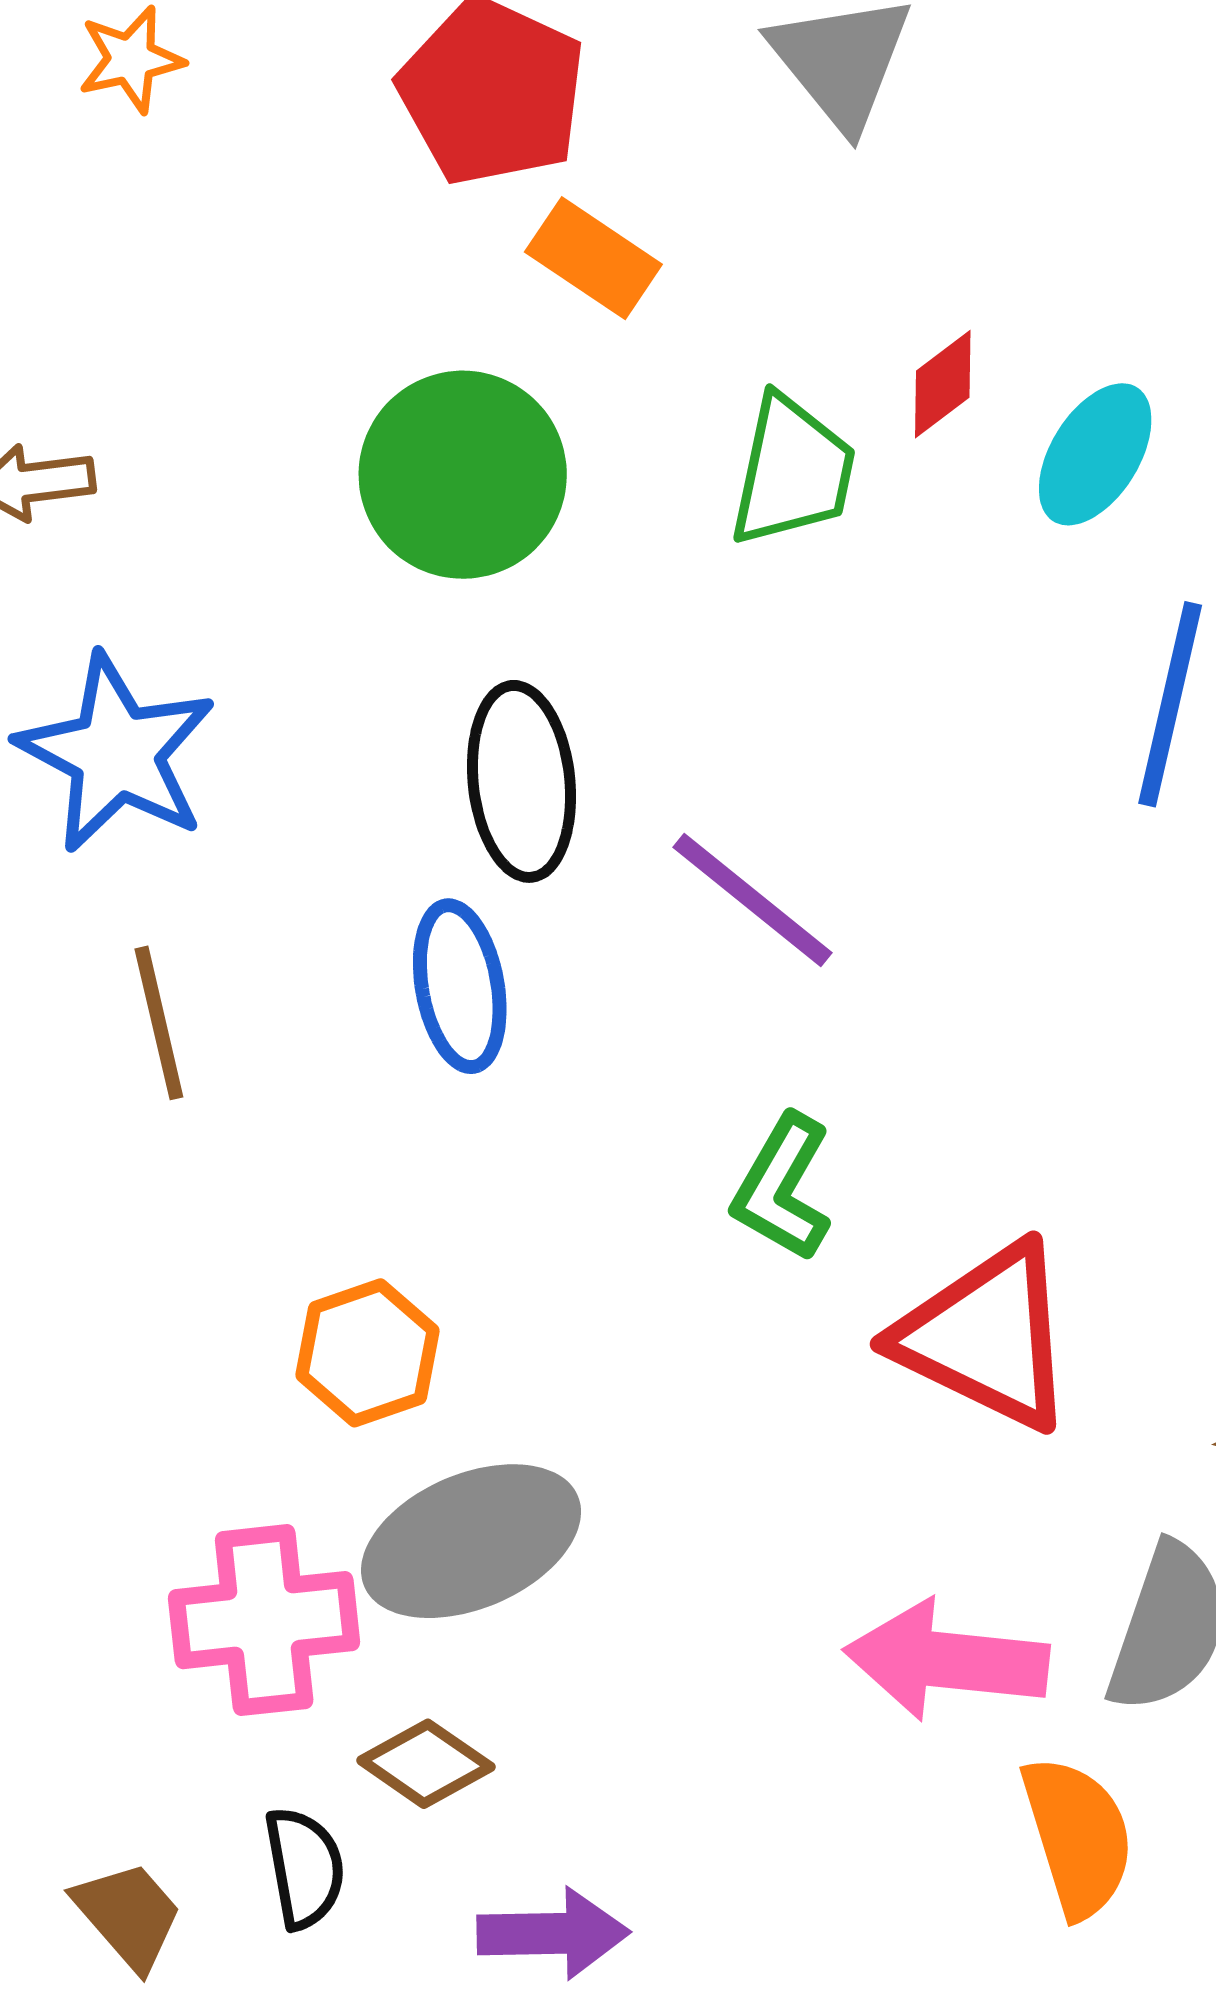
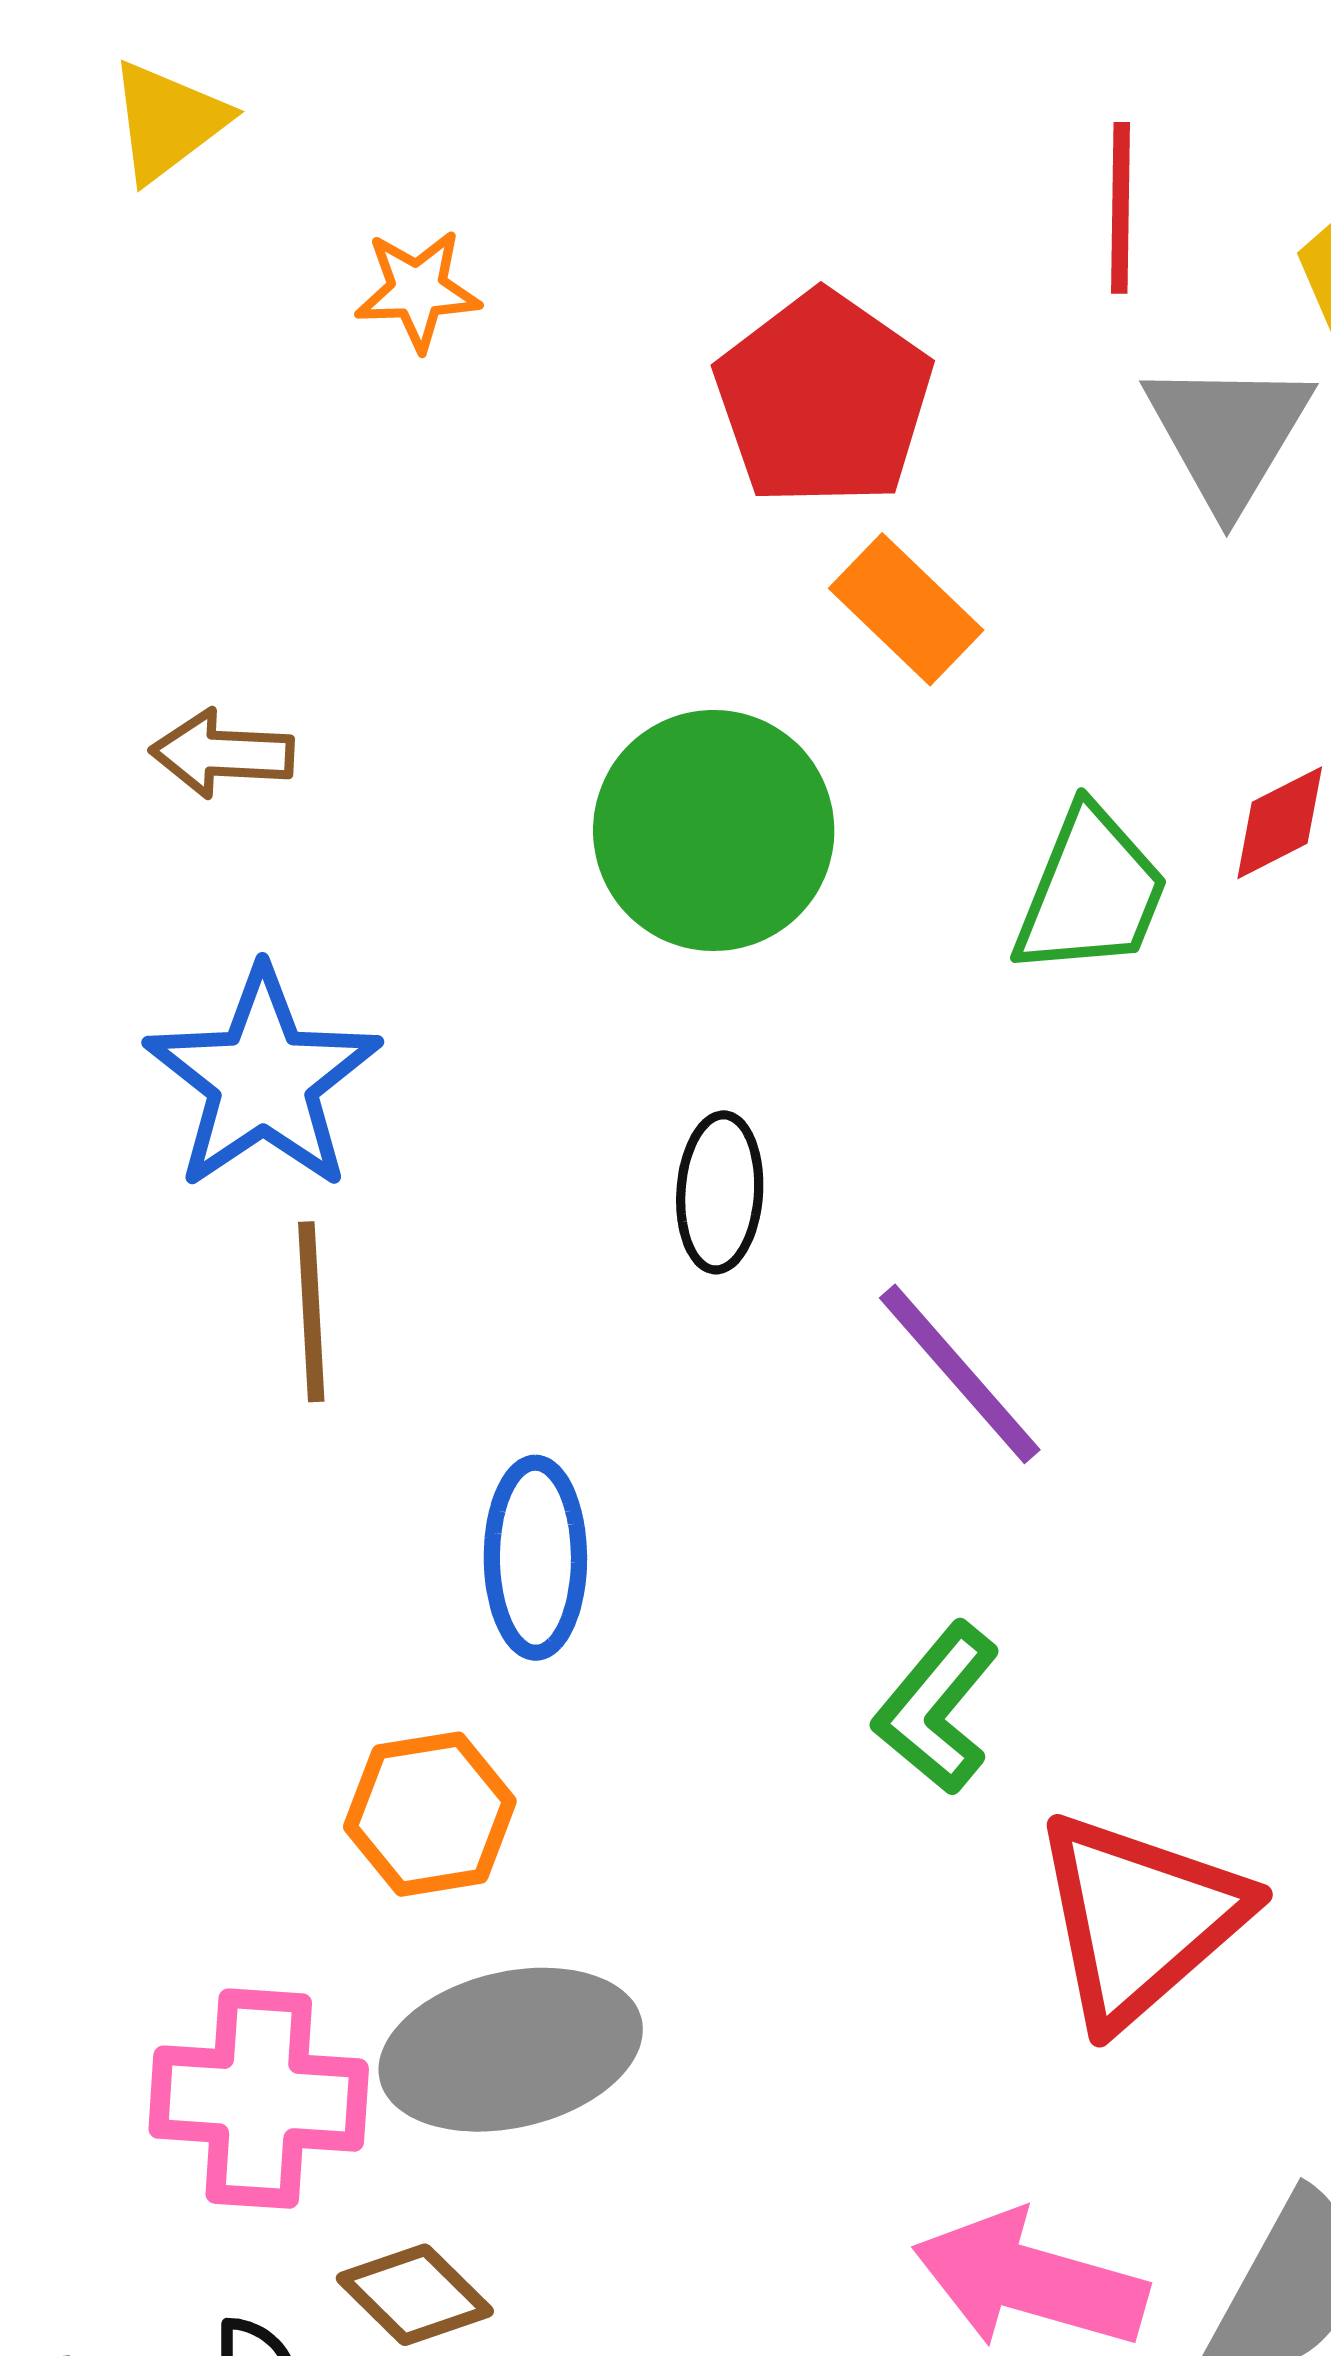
black ellipse: (521, 781) -> (720, 1192), size x0.7
blue ellipse: (460, 986) -> (535, 1558), moved
brown line: (159, 1023) -> (311, 1312), moved
red triangle: (986, 1336) -> (1140, 1919), turned 43

